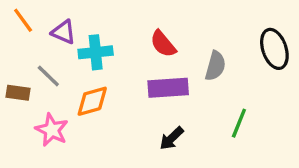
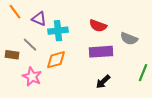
red semicircle: (163, 44) -> (98, 26), turned -30
gray semicircle: (215, 66) -> (129, 39), turned 96

